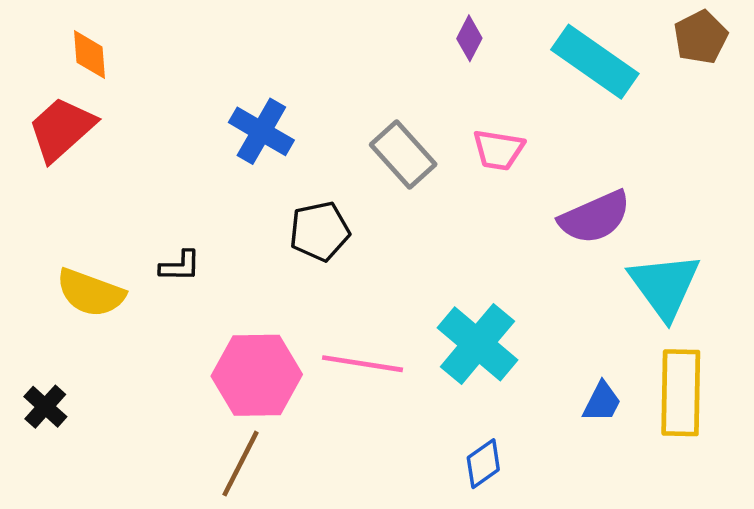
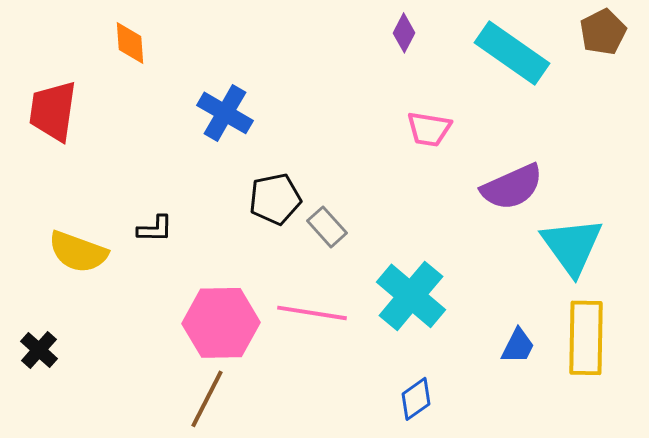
orange diamond: (89, 55) -> (130, 43), moved
red trapezoid: (62, 129) -> (53, 111), turned -40
gray rectangle: (403, 155) -> (327, 227), moved, size x0.7

